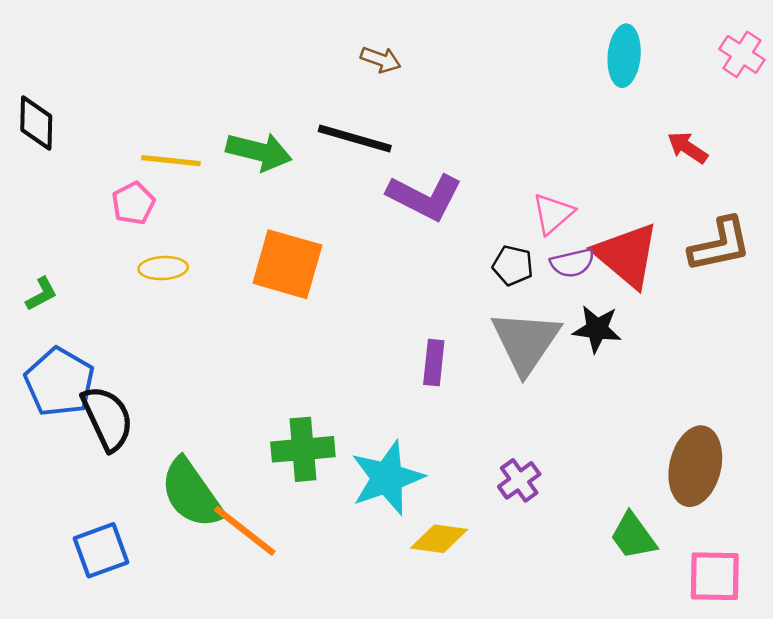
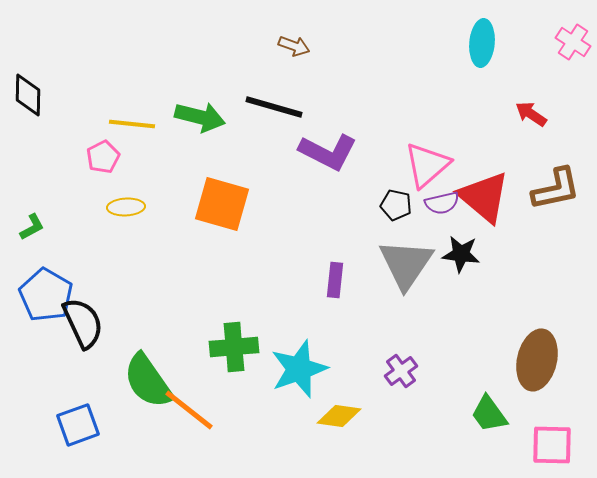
pink triangle: (553, 214) -> (427, 165), size x1.4

